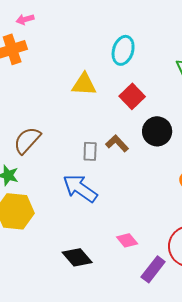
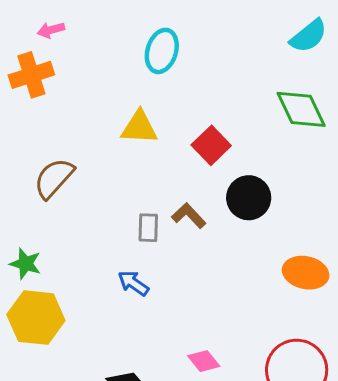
cyan ellipse: (123, 50) -> (162, 51), moved
brown semicircle: (27, 140) -> (54, 178), moved
blue arrow: (80, 188) -> (133, 283), size x0.6

